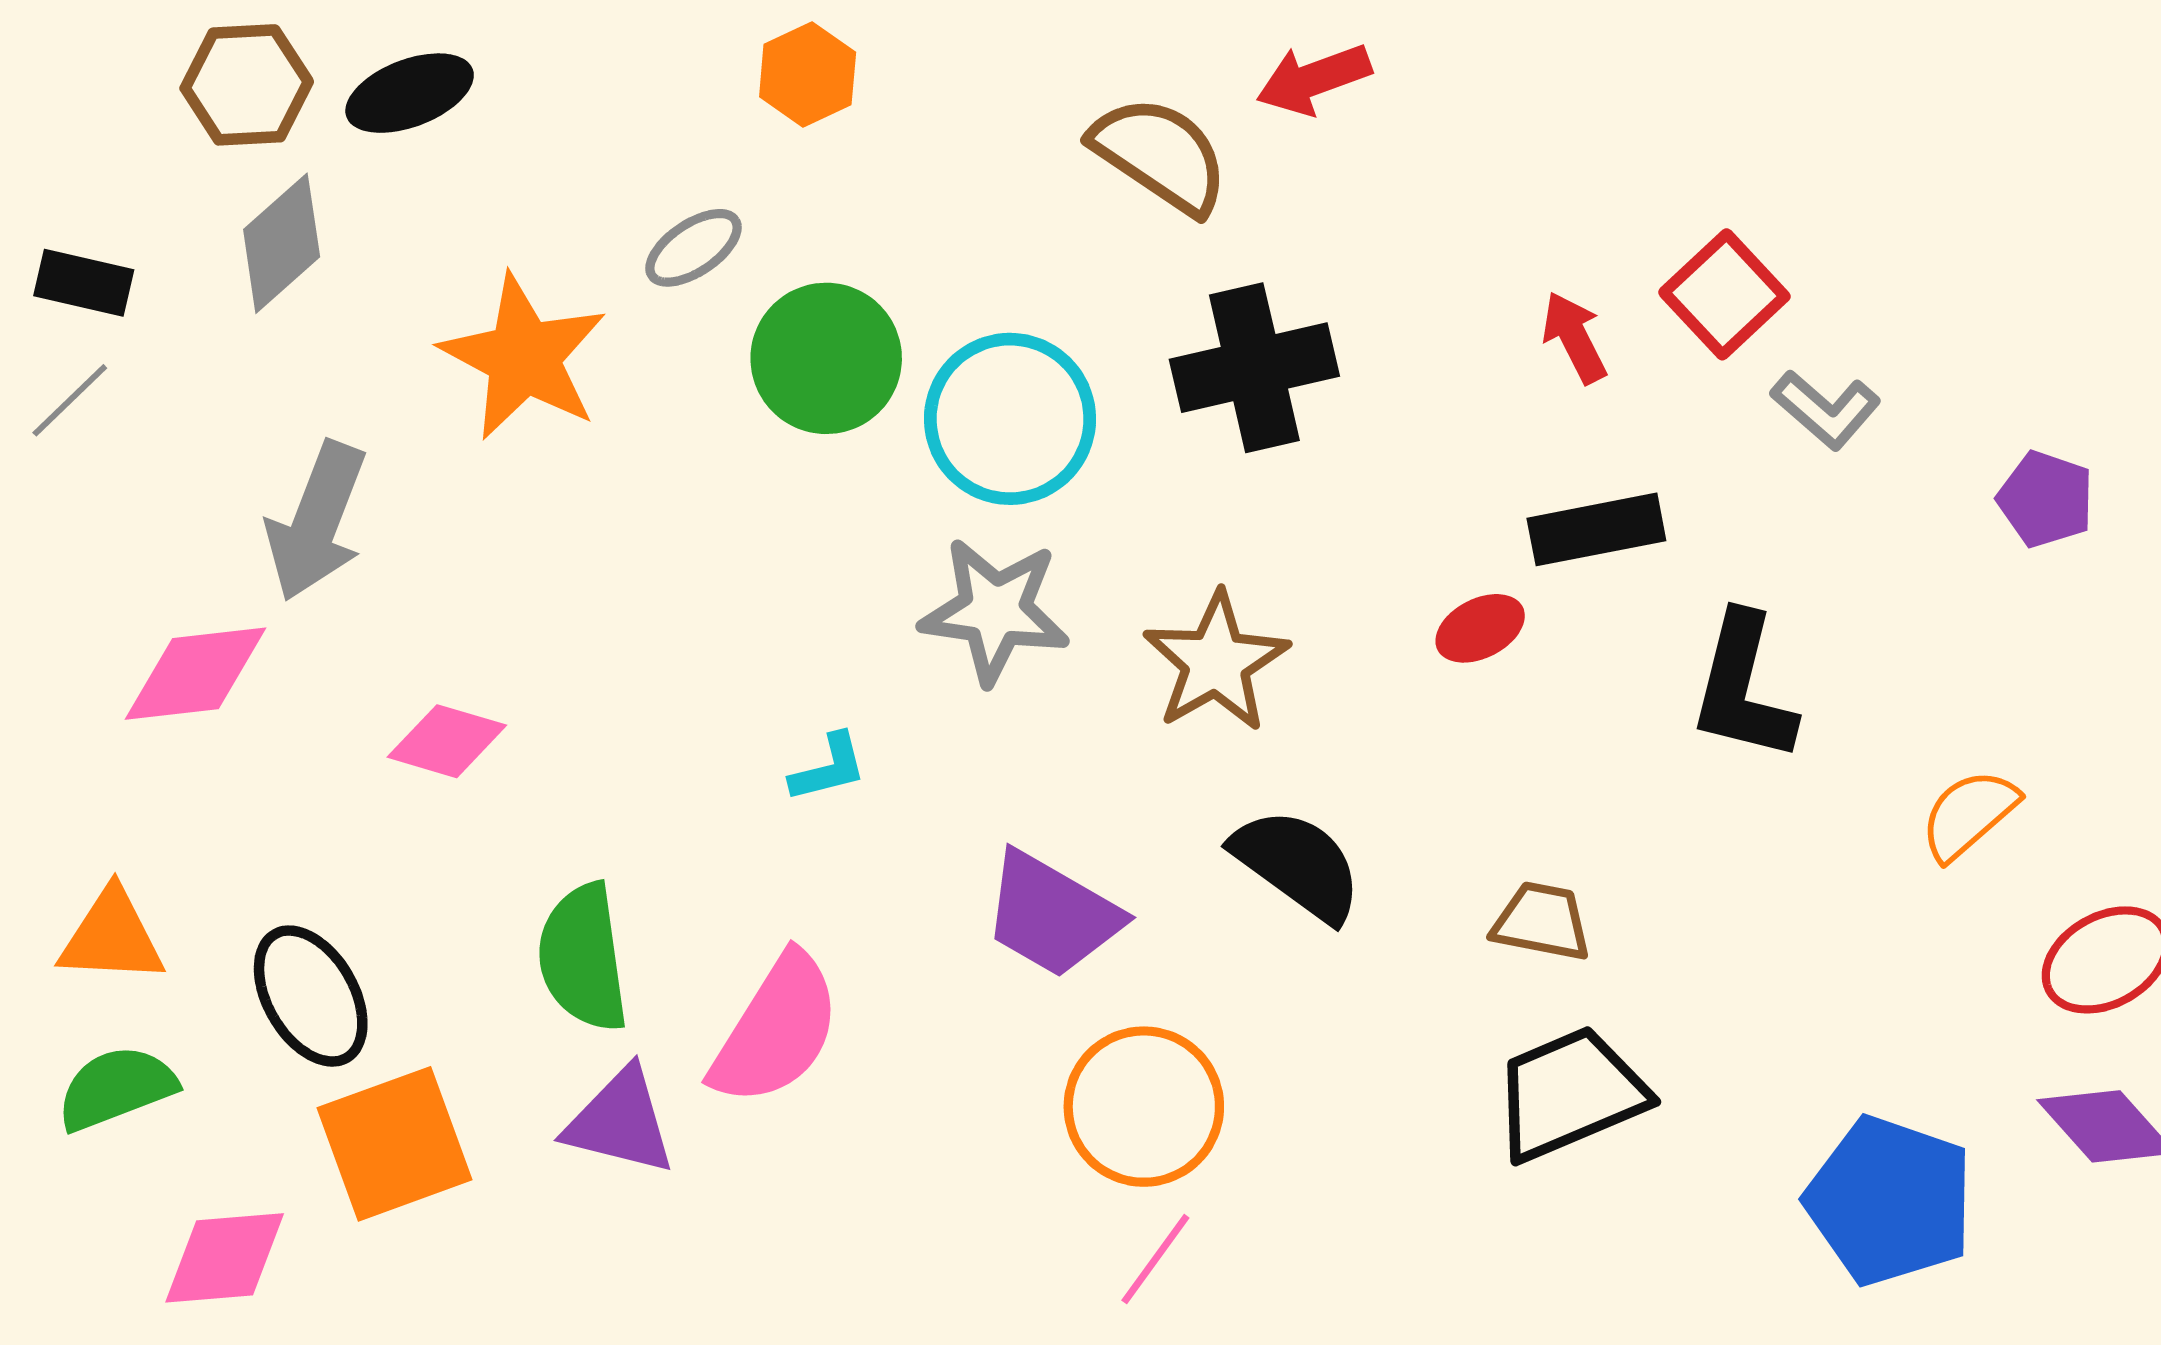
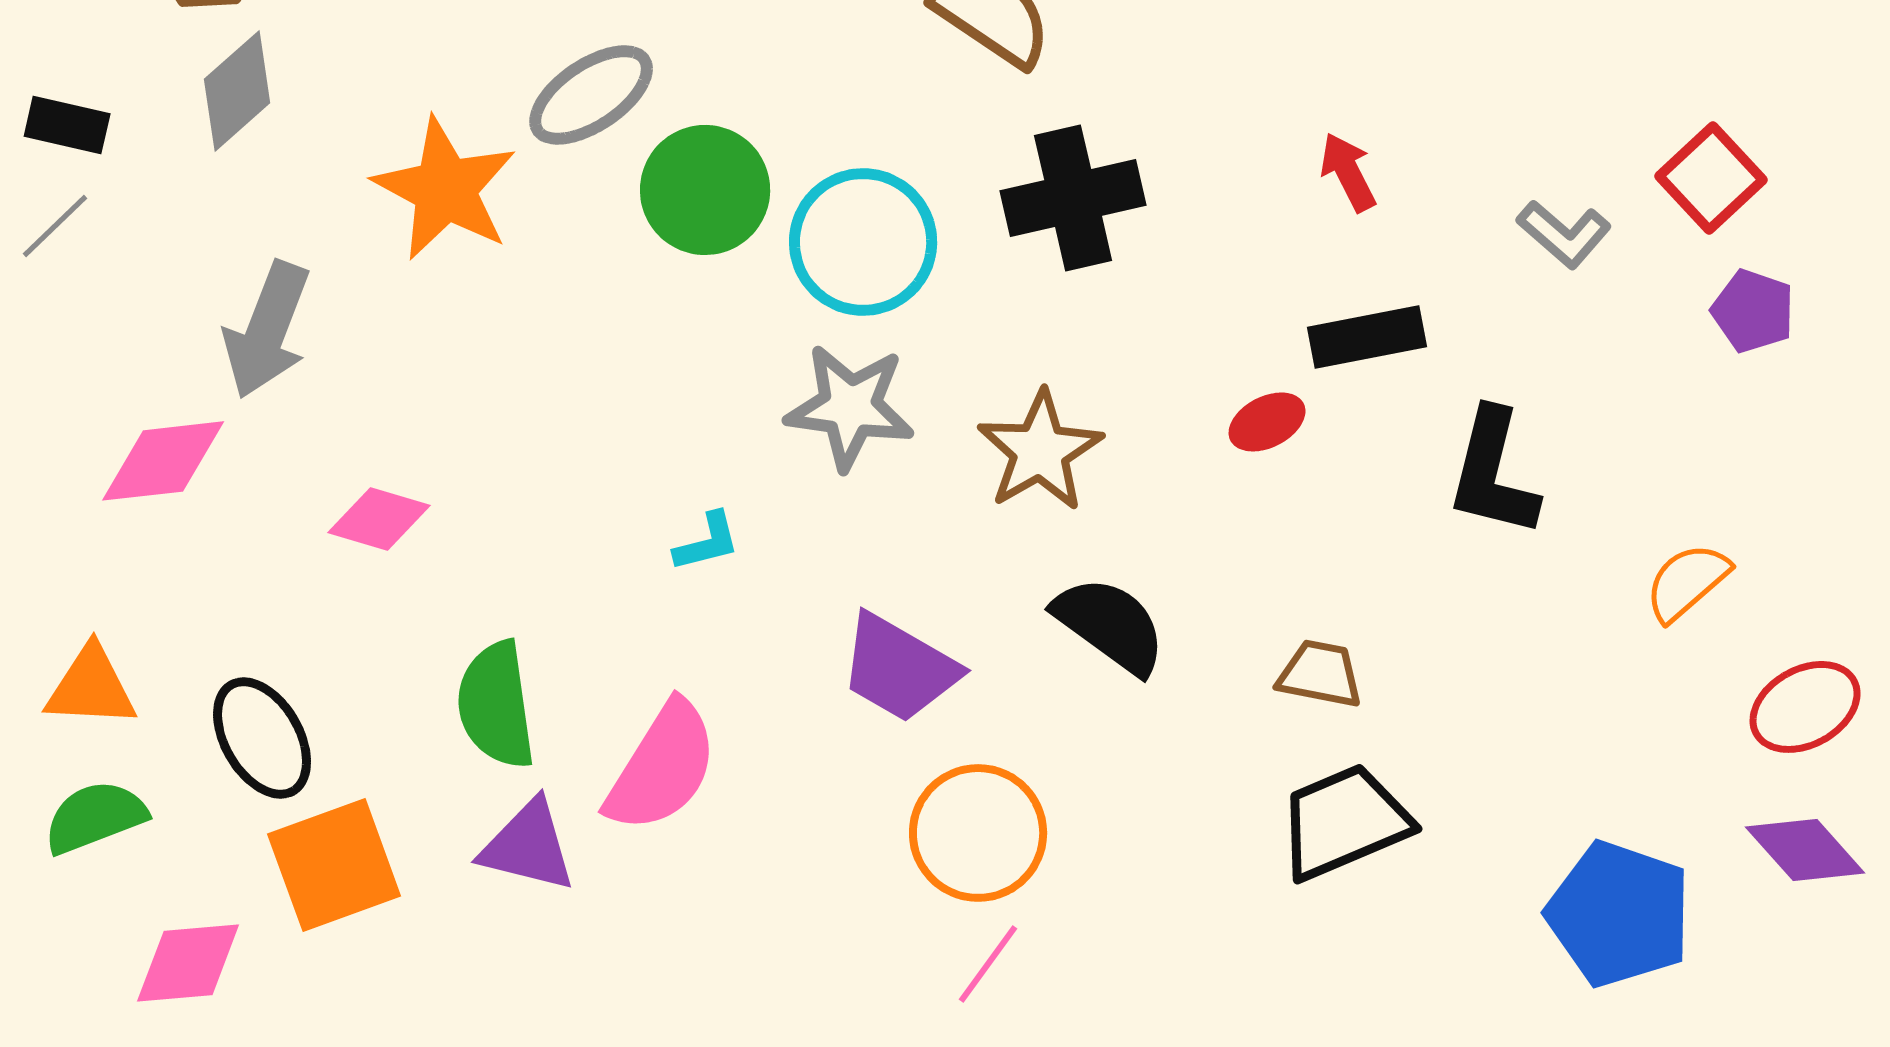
gray ellipse: (694, 248) -> (591, 95), size x1.5
red square: (1724, 294) -> (1711, 178), moved

